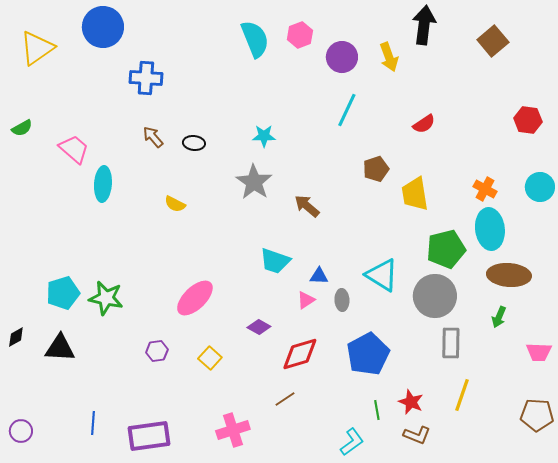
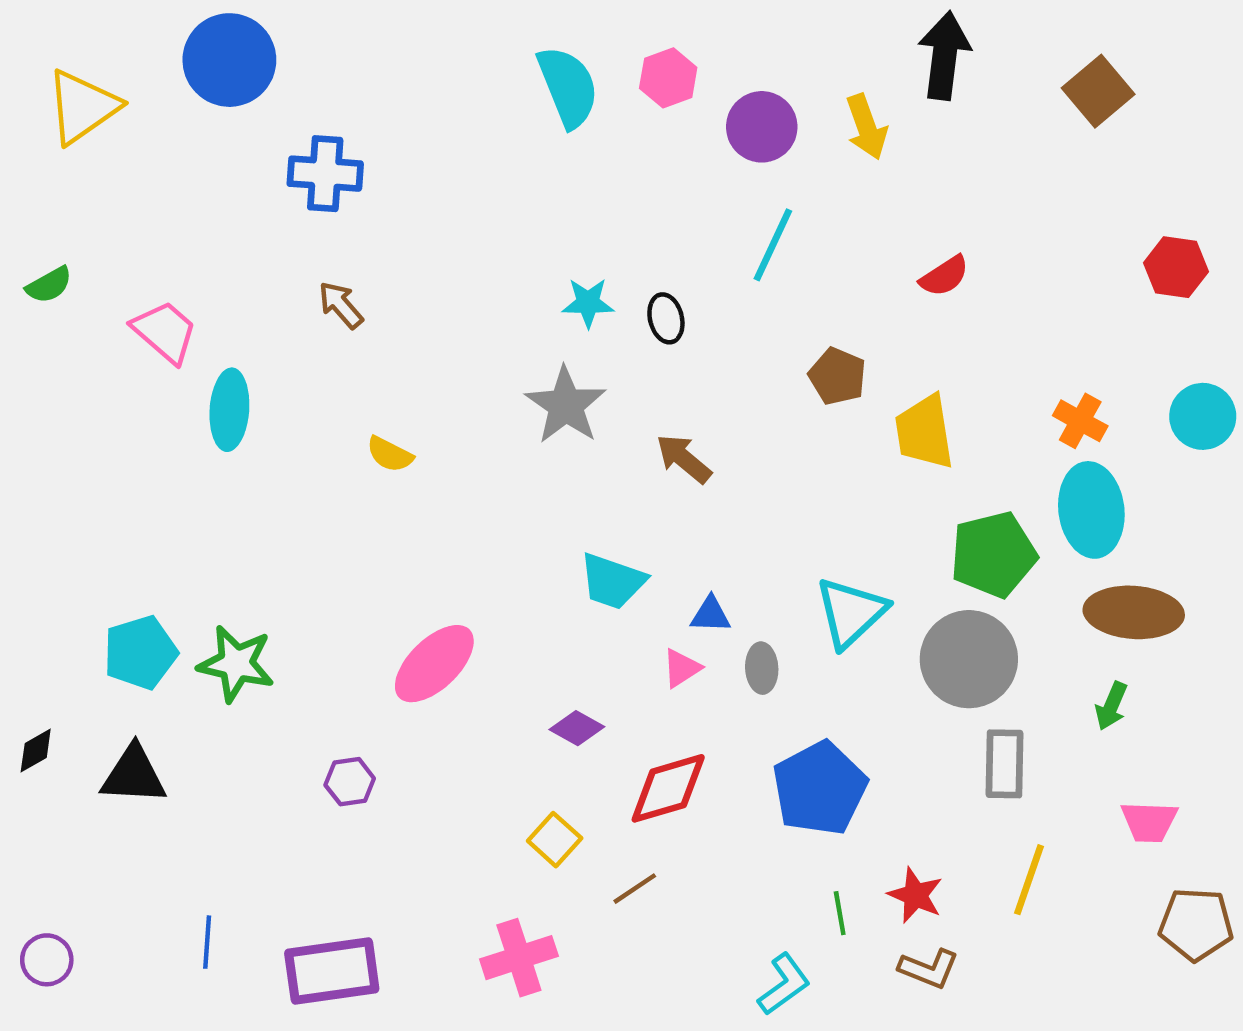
black ellipse: (194, 143) -> (666, 318), moved, turned 70
brown pentagon: (376, 169) -> (837, 376), turned -30
cyan triangle: (382, 275) -> (851, 612), turned 45
pink trapezoid: (539, 352) -> (1149, 822), moved
yellow square: (210, 358) -> (555, 840), moved

